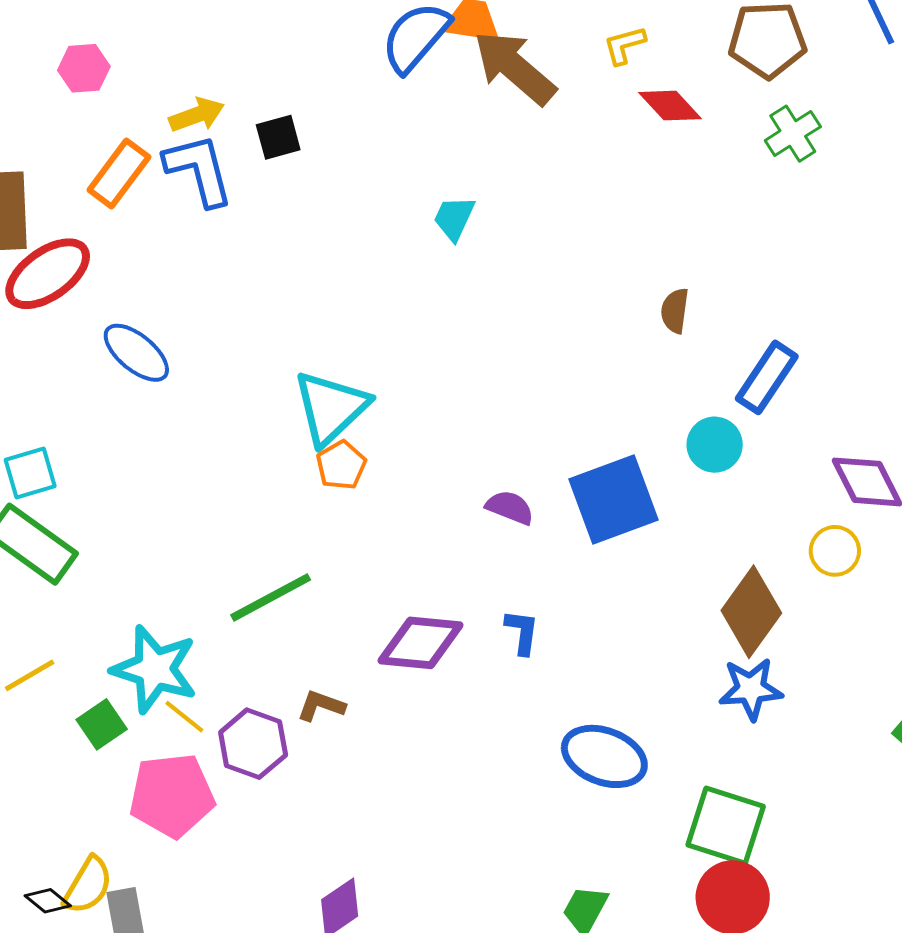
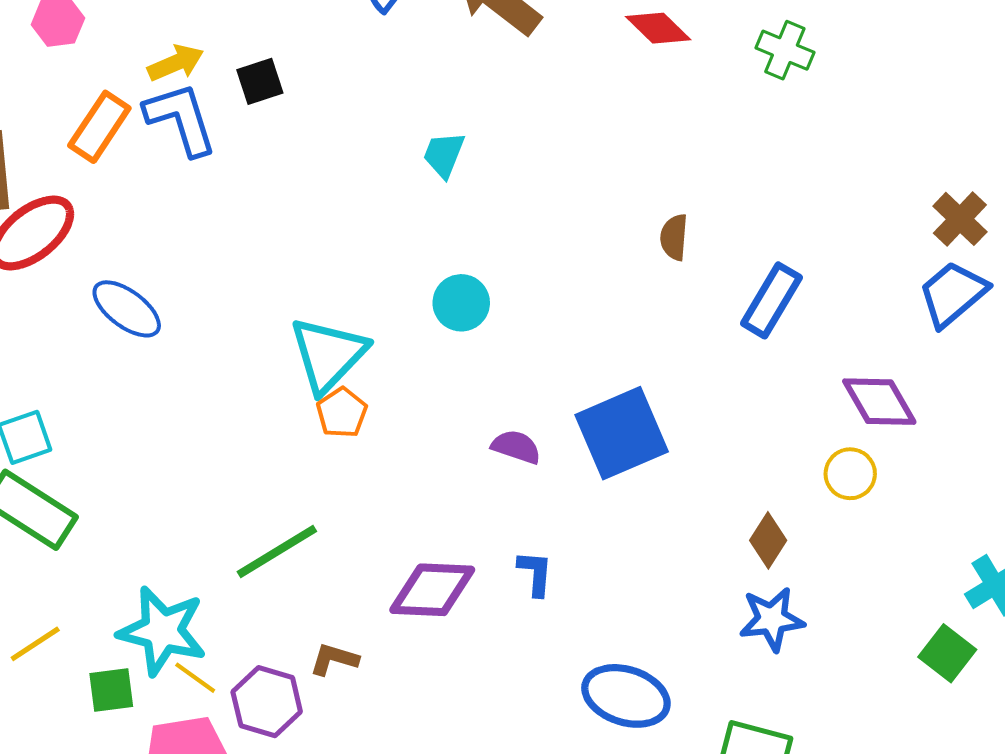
green cross: (793, 134) -> (785, 50), turned -32
cyan circle: (715, 445) -> (461, 303), moved
brown diamond: (751, 612) -> (768, 540), size x0.6
green square: (102, 724) -> (111, 690), turned 30

